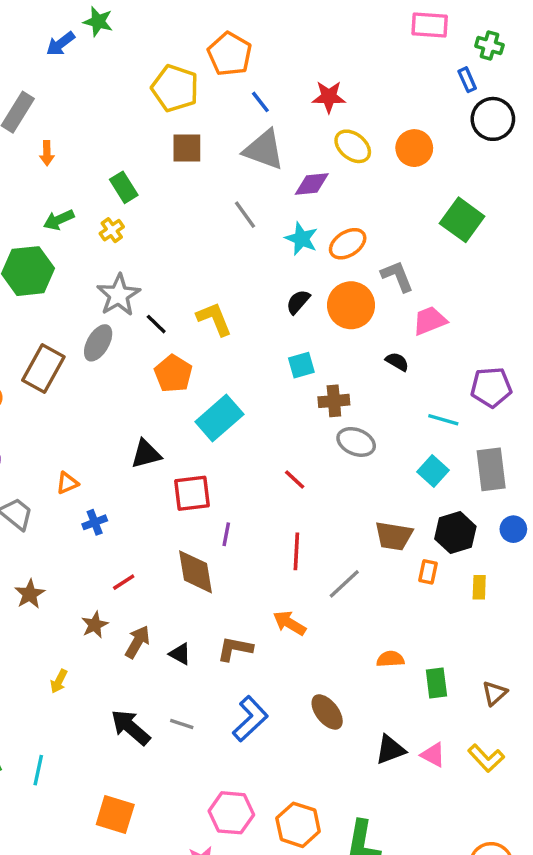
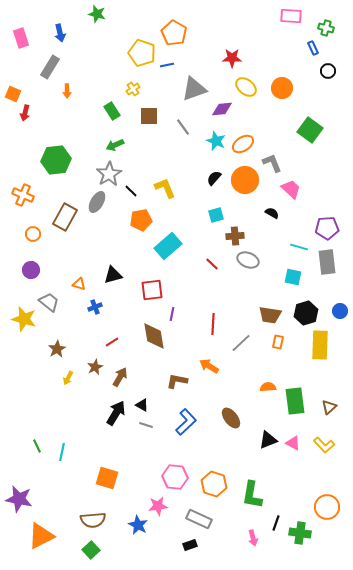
blue arrow: (60, 44) -> (60, 33), moved, turned -66
blue line: (260, 102) -> (167, 65), moved, turned -64
black circle: (493, 119) -> (328, 71), size x0.6
brown square: (187, 148) -> (149, 116), moved
gray triangle: (264, 150) -> (194, 89), turned -40
green arrow: (59, 220) -> (115, 145), moved
yellow cross: (112, 230) -> (133, 89), moved
pink trapezoid: (430, 321) -> (291, 189), turned 65
orange pentagon: (173, 374) -> (141, 220), turned 30
black triangle: (146, 454) -> (113, 275), moved
gray rectangle: (491, 469) -> (327, 262), moved
cyan square: (433, 471) -> (293, 277), turned -30
red line: (295, 480) -> (212, 264), moved
orange triangle: (67, 483) -> (79, 284), turned 40
orange rectangle: (428, 572) -> (278, 342), moved
yellow rectangle: (479, 587) -> (320, 345), size x2.0
black triangle: (180, 654) -> (142, 405), moved
yellow arrow: (59, 681) -> (68, 378), moved
green rectangle: (436, 683) -> (295, 401), size x1.5
black arrow: (131, 727) -> (116, 413), moved, turned 80

